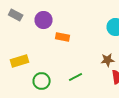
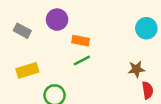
gray rectangle: (16, 15) -> (22, 31), moved
green line: (76, 77) -> (82, 60), moved

